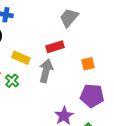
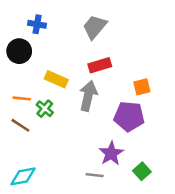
gray trapezoid: (69, 18) -> (95, 27), moved
purple pentagon: (92, 96) -> (129, 116), moved

